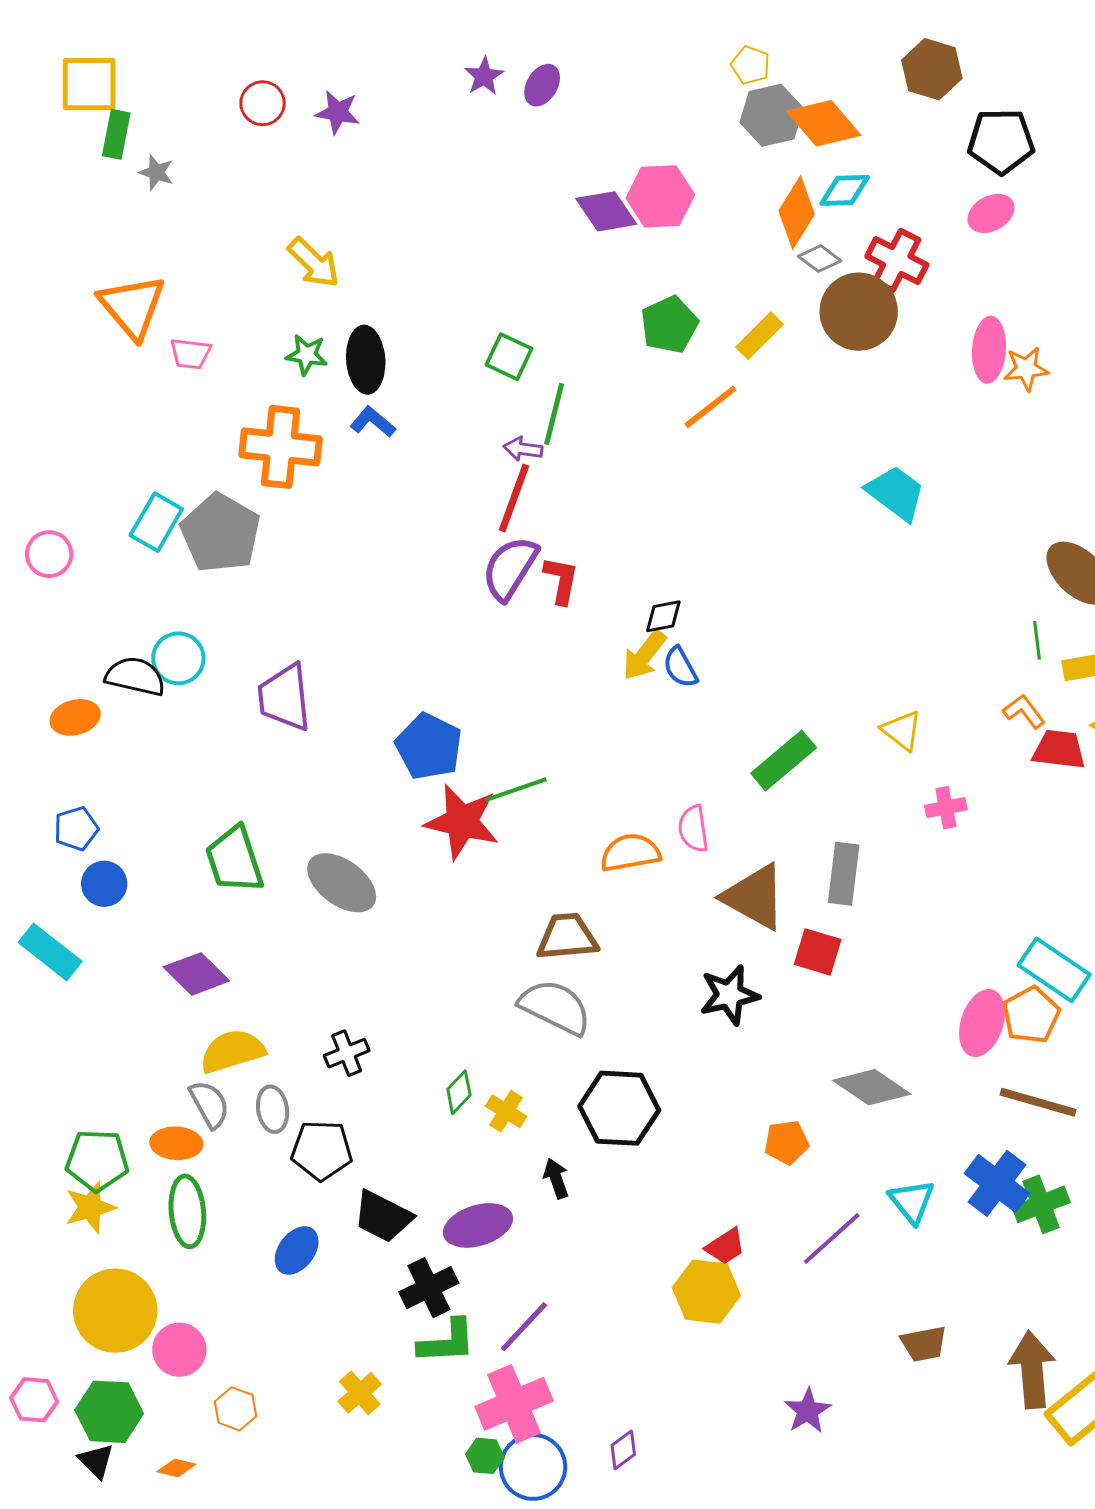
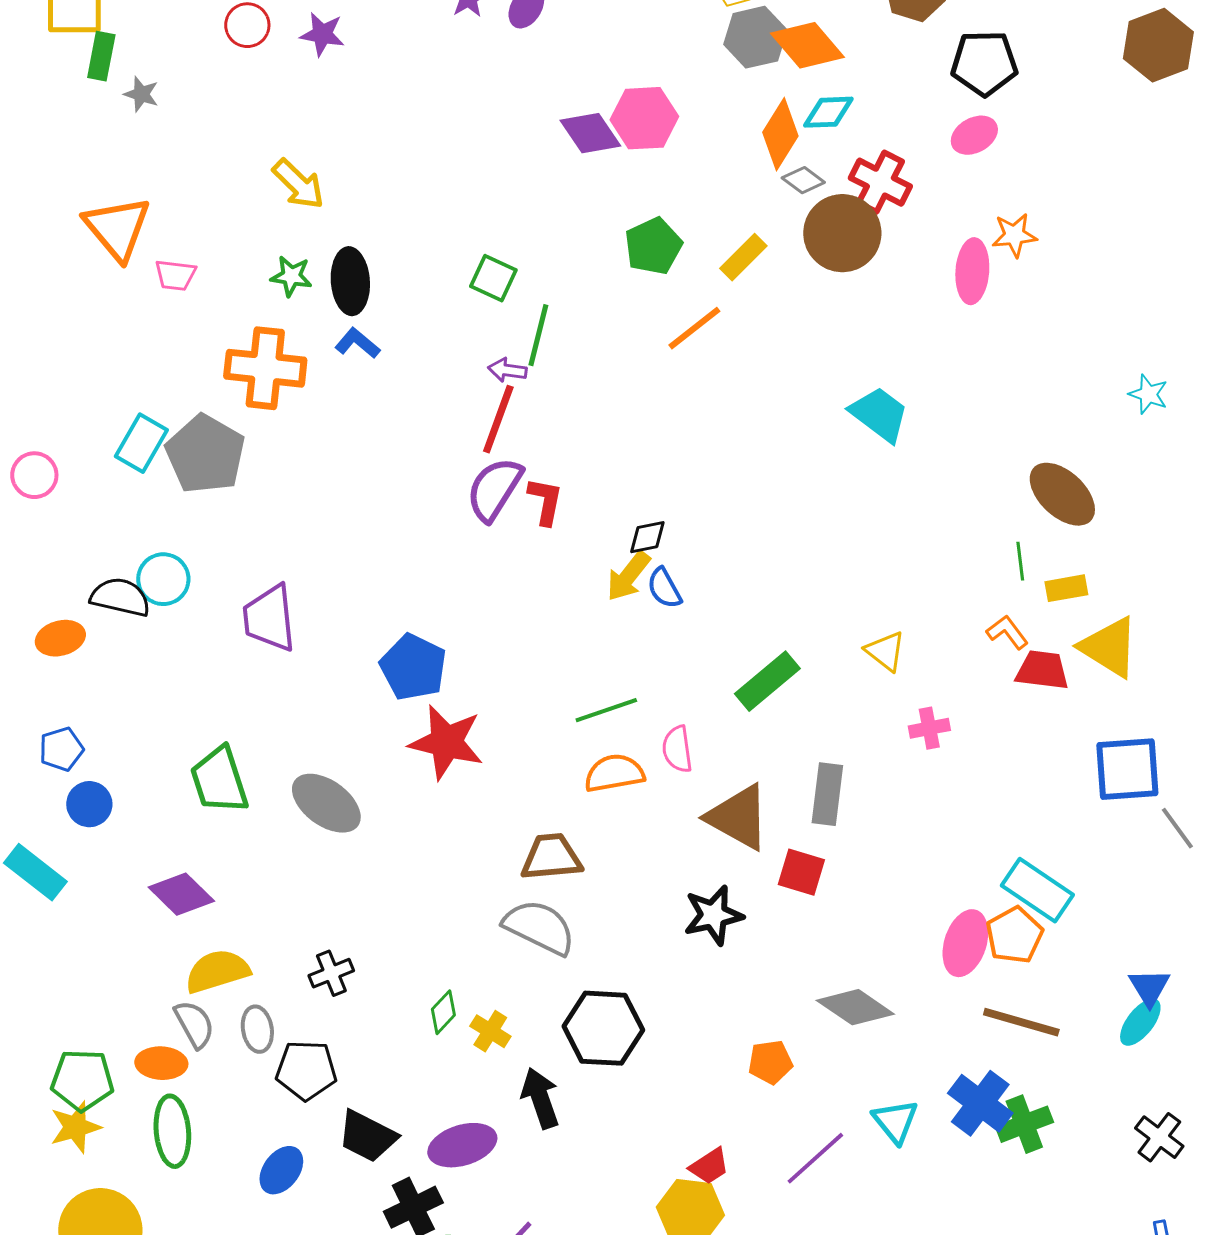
orange star: (1026, 369) -> (1014, 235), moved
green line: (516, 790) -> (606, 710), moved
black arrow: (556, 1178) -> (540, 1098), size x1.5

